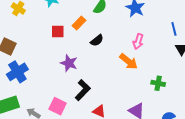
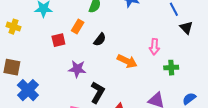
pink arrow: (138, 42) -> (154, 47), moved
orange arrow: (129, 61) -> (127, 61), moved

